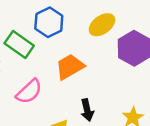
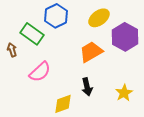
orange trapezoid: (70, 67) -> (91, 52), moved

